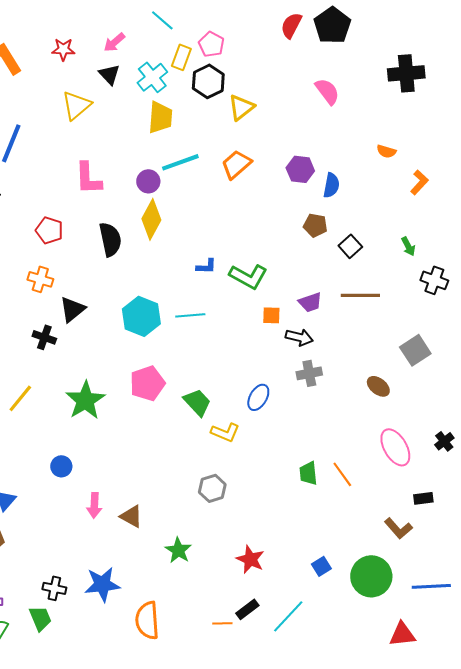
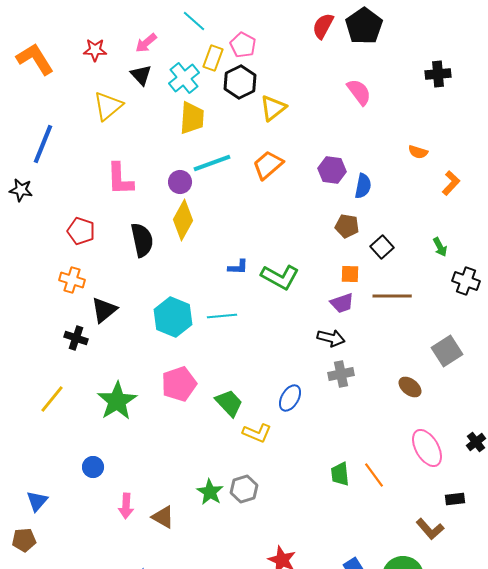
black cross: (406, 73) -> (438, 74), size x0.7
orange square: (271, 315) -> (350, 274), moved
green star: (178, 550) -> (210, 492), moved

